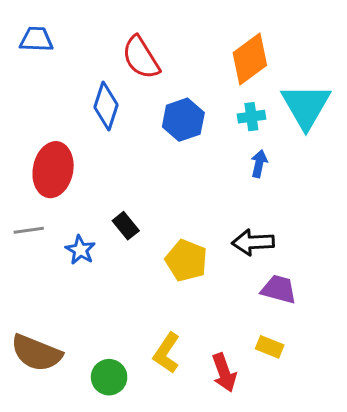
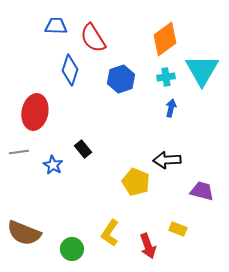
blue trapezoid: (36, 39) -> (56, 26), moved
yellow pentagon: (186, 261) -> (136, 182), moved
purple trapezoid: (279, 289) -> (202, 191), moved

